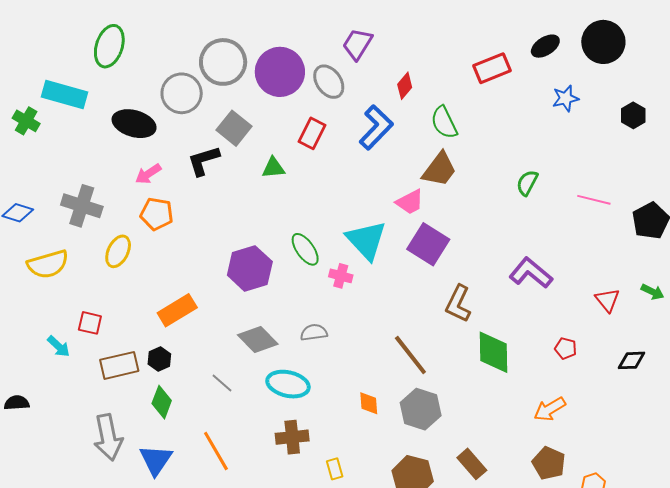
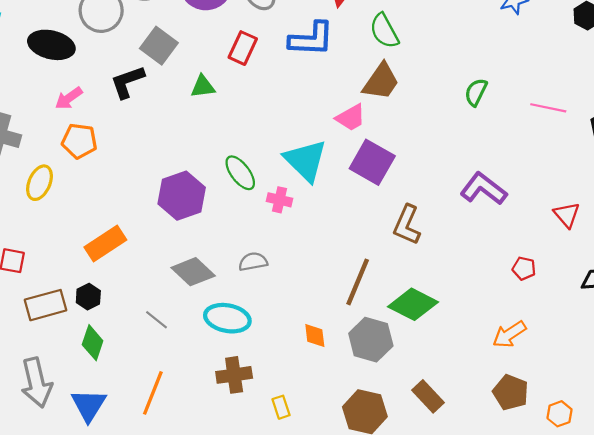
blue L-shape: (376, 127) -> (311, 39), turned 51
green diamond: (494, 352) -> (413, 304), moved, turned -60
brown line: (410, 355) -> (358, 282), turned 63
orange line: (216, 451) -> (153, 393), turned 54

